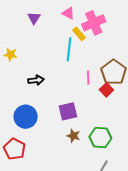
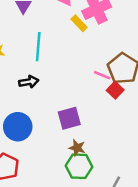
cyan line: (69, 49) -> (38, 47), moved
pink line: (88, 78) -> (102, 75), moved, turned -64
green hexagon: (100, 138) -> (79, 166), moved

